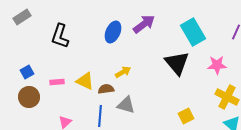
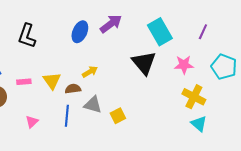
yellow triangle: (85, 81) -> (52, 81), turned 30
yellow square: (186, 116) -> (118, 116), moved

